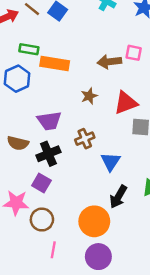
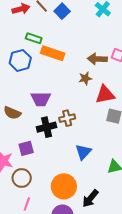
brown star: (89, 96) -> (85, 78), moved
black cross: (48, 154) -> (47, 127), moved
blue triangle: (111, 161) -> (83, 152), moved
purple square: (41, 183) -> (26, 148), turned 35
black arrow: (118, 197) -> (90, 198), moved

